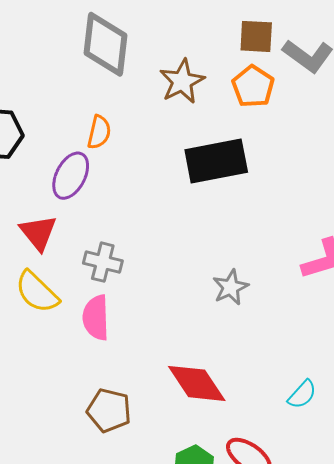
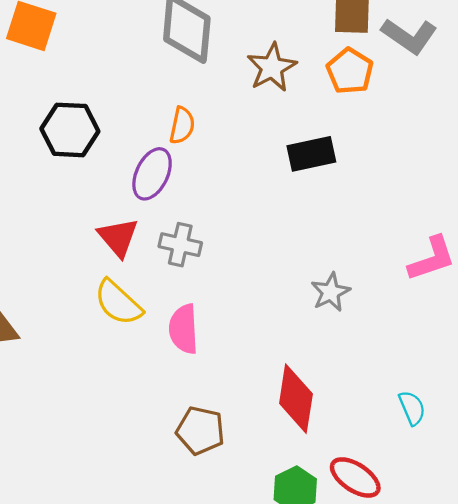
black rectangle: (216, 161) -> (311, 154), size x0.7
gray cross: (103, 262) -> (180, 245), moved
red diamond: (197, 383) -> (296, 399), turned 44
cyan semicircle: (302, 394) -> (412, 408), turned -64

